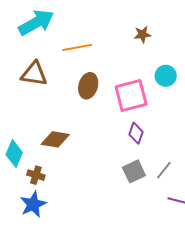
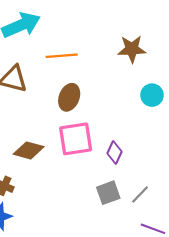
brown star: (142, 34) -> (132, 49), size x1.5
pink square: (131, 95) -> (76, 139), moved

